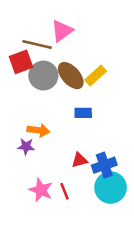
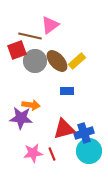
purple star: (26, 146) -> (21, 118), size x1.6
red triangle: (79, 160) -> (64, 129), size x1.6
pink star: (41, 190) -> (33, 153), turned -30

